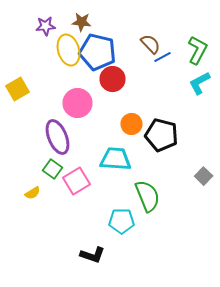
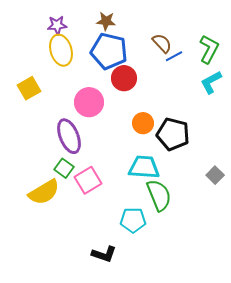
brown star: (82, 22) -> (106, 21), moved
yellow ellipse: (68, 50) -> (61, 50), moved
cyan trapezoid: (116, 159) -> (144, 167), moved
yellow semicircle: (32, 193) -> (44, 192), size x2.0

